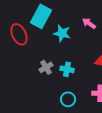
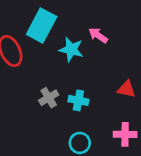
pink arrow: (89, 23) -> (98, 35), moved

